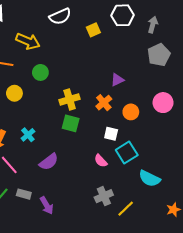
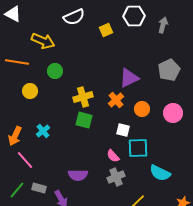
gray pentagon: (159, 55) -> (169, 70), moved
purple triangle: (117, 80) -> (129, 78), size x1.5
pink circle: (163, 103) -> (173, 113), moved
cyan square: (127, 152) -> (138, 148), turned 30
purple semicircle: (49, 162) -> (78, 175), moved, turned 36
gray cross: (104, 196) -> (116, 177), moved

